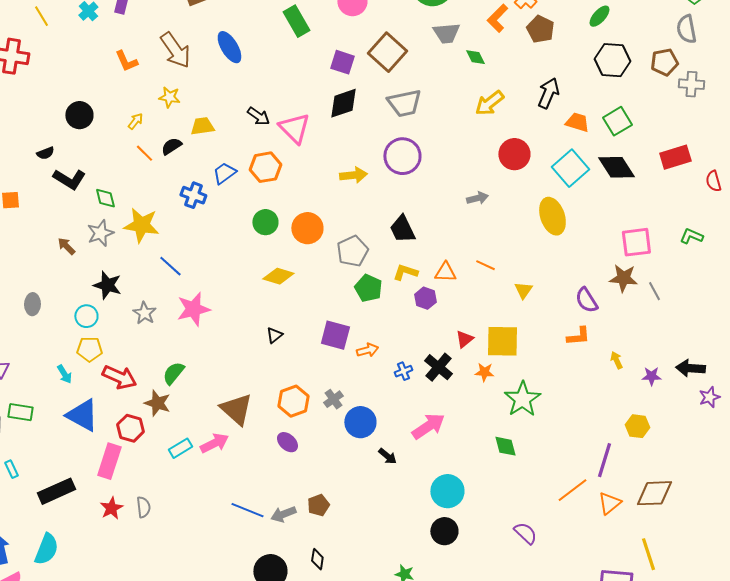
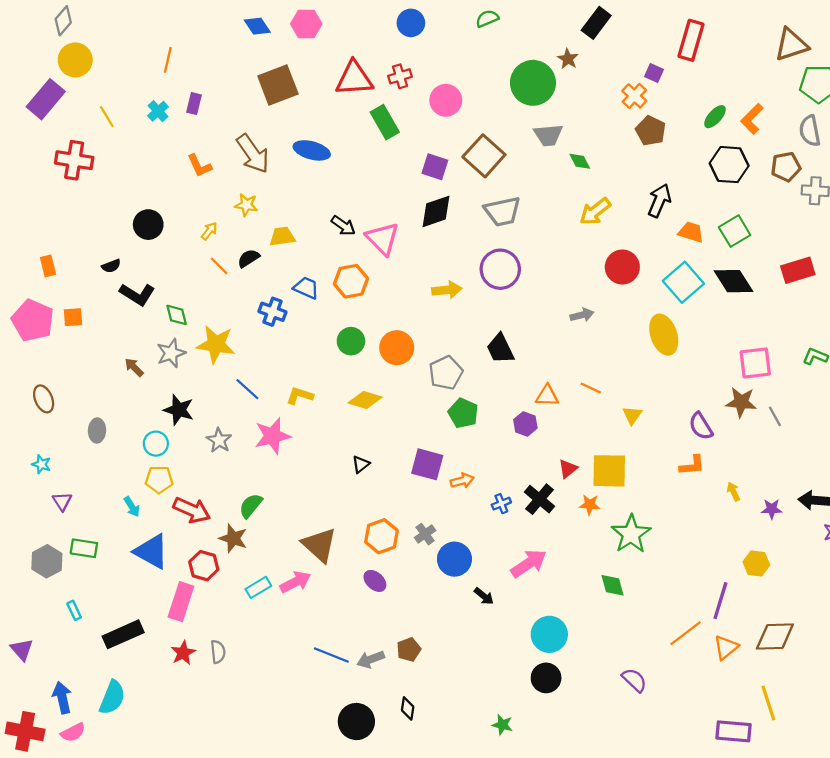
orange L-shape: (497, 18) -> (752, 119), moved
blue ellipse: (229, 47) -> (312, 150), turned -44
blue trapezoid: (224, 173) -> (306, 288), turned 60
yellow L-shape: (405, 272) -> (300, 396), moved

